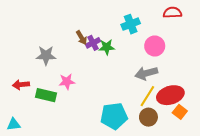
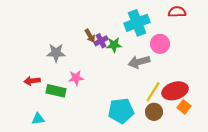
cyan cross: (131, 24) -> (137, 23), size x1.4
gray arrow: (146, 73) -> (139, 62), moved
cyan triangle: (14, 124) -> (38, 119), moved

